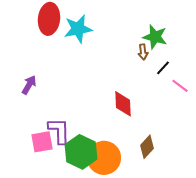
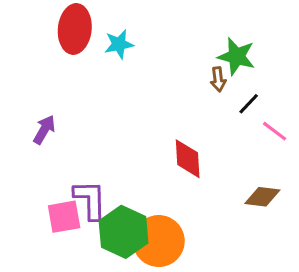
cyan star: (78, 29) -> (119, 44), size x0.7
brown diamond: (147, 147) -> (262, 197), moved, turned 55

